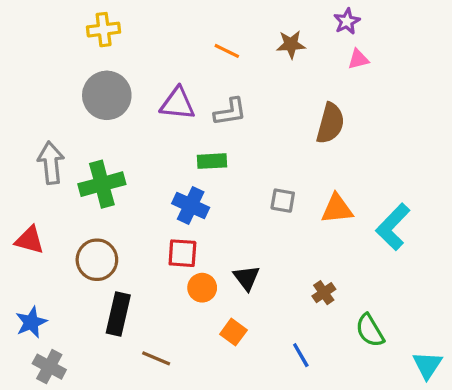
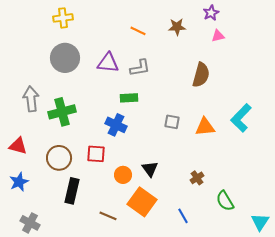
cyan L-shape: (393, 227) -> (241, 118), moved
red square: (182, 253) -> (96, 154), moved
blue star: (31, 322) -> (19, 182), moved
orange square: (233, 332) -> (142, 202), size x1.8
brown line: (156, 358) -> (108, 216), moved

